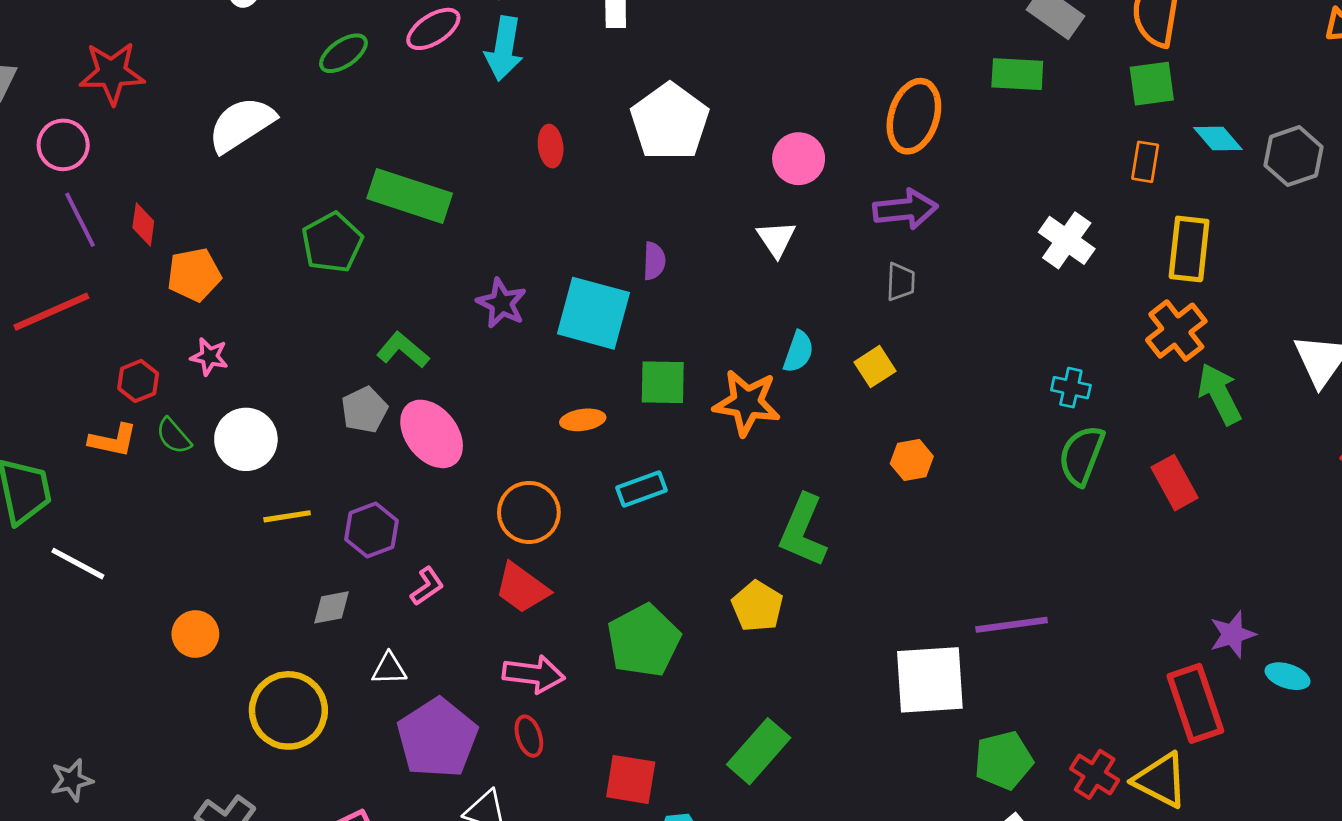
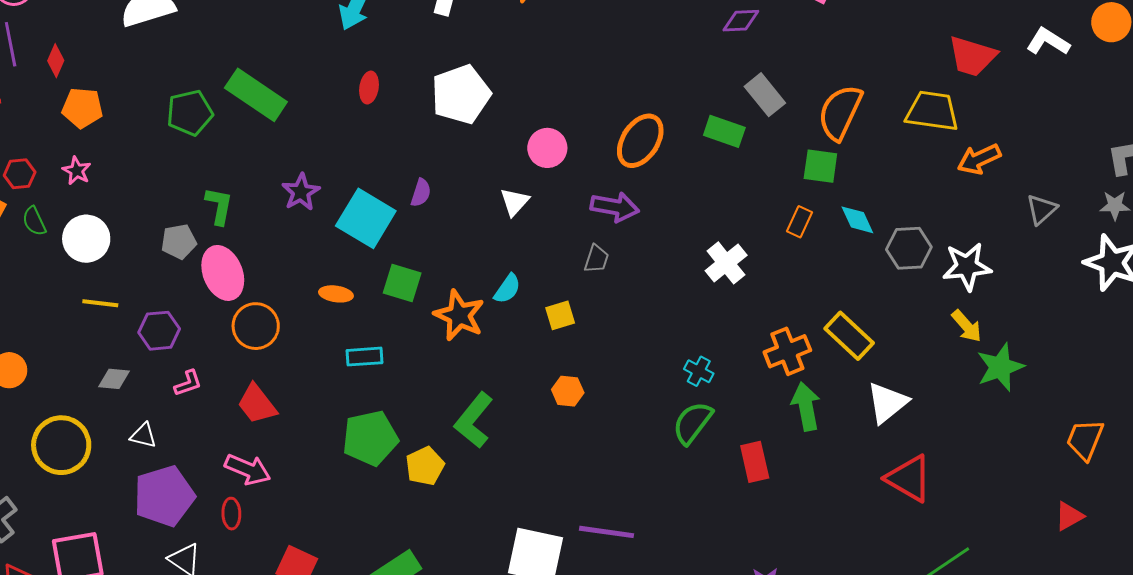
yellow rectangle: (1189, 249) -> (849, 336), moved, turned -69
green L-shape: (403, 350) -> (219, 206), turned 45
orange circle: (529, 512) -> (256, 326), moved
green pentagon: (644, 641) -> (370, 438), moved

